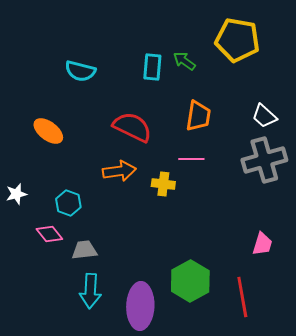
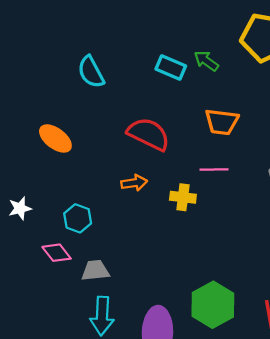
cyan rectangle: (152, 67) -> (171, 68), turned -72
cyan semicircle: (80, 71) -> (91, 72), turned 48
orange trapezoid: (198, 116) -> (222, 122), turned 88
orange arrow: (119, 171) -> (134, 183), size x0.7

